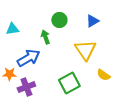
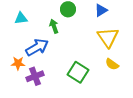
yellow triangle: (85, 50) -> (108, 37), moved
green square: (69, 83) -> (78, 72), turned -30

